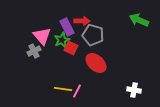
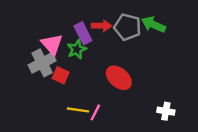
green arrow: (139, 20) -> (153, 25), moved
gray pentagon: (93, 35) -> (127, 27), moved
red square: (71, 48) -> (61, 75), moved
gray cross: (34, 51) -> (42, 63), size x1.5

